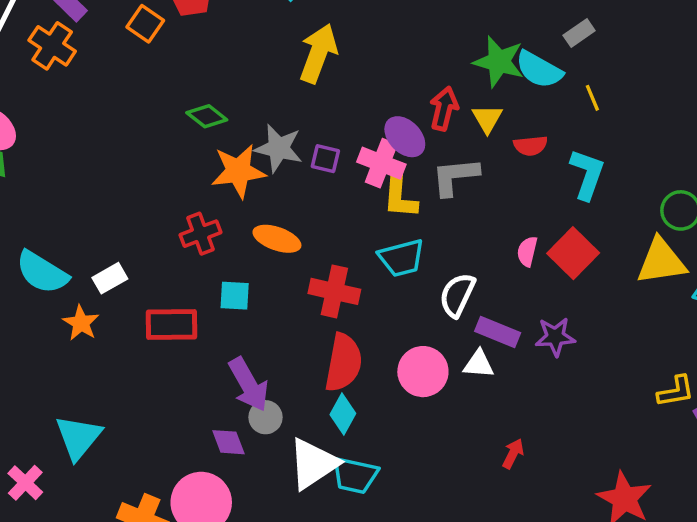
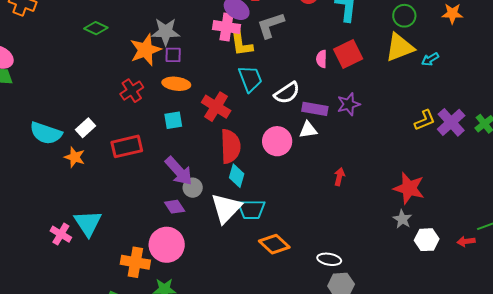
green diamond: (207, 116) -> (96, 28), moved
purple square: (325, 159) -> (173, 55), moved
red square: (573, 253) -> (348, 54), turned 32
cyan trapezoid: (401, 258) -> (250, 79), turned -84
red cross: (334, 291) -> (216, 107), turned 32
white semicircle: (457, 295) -> (287, 93), turned -136
cyan square: (235, 296) -> (173, 120), moved
pink cross: (25, 483) -> (61, 234), moved

